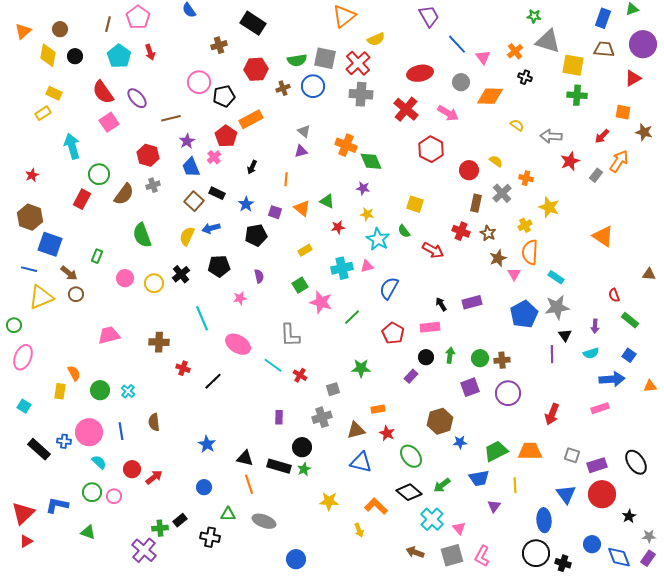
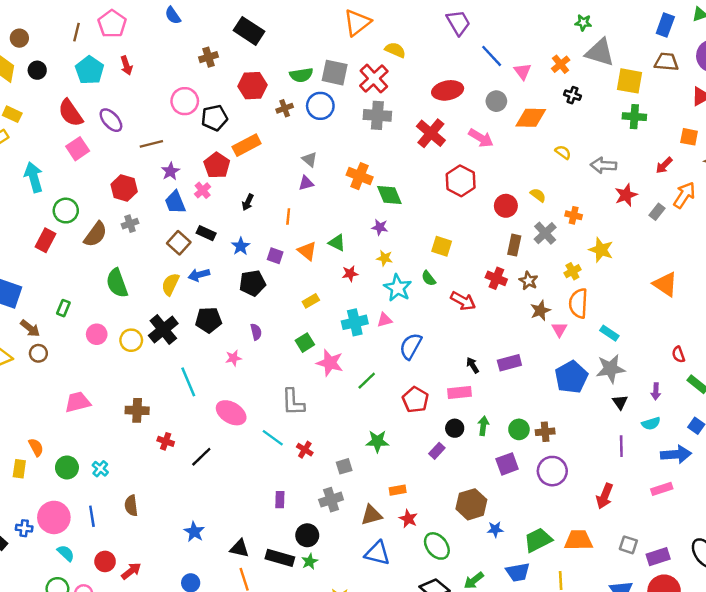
yellow semicircle: (376, 39) -> (395, 50), turned -132
black cross: (181, 274) -> (163, 329), size x1.4
purple line: (552, 354) -> (621, 446), moved

